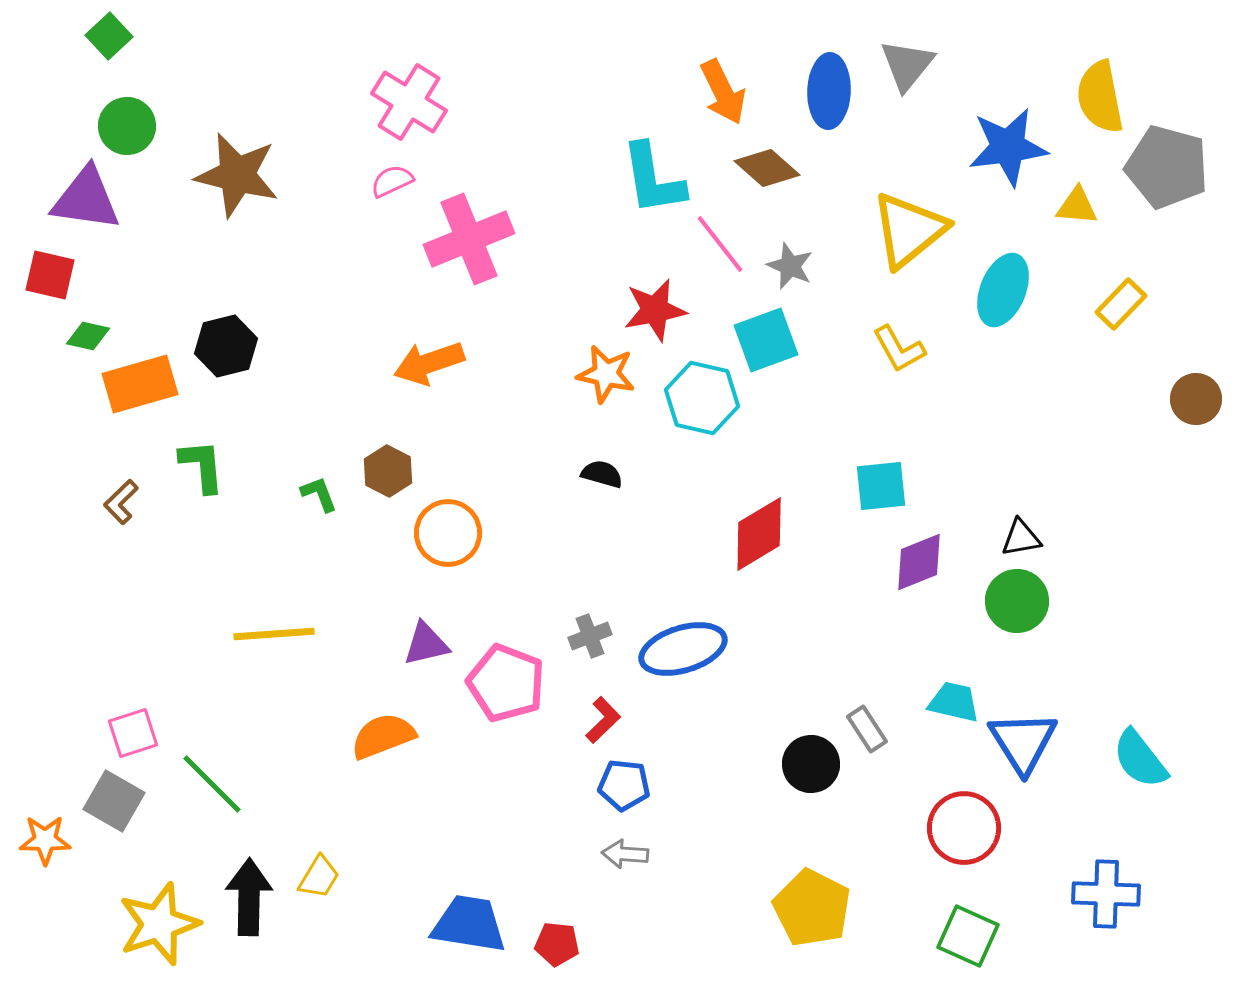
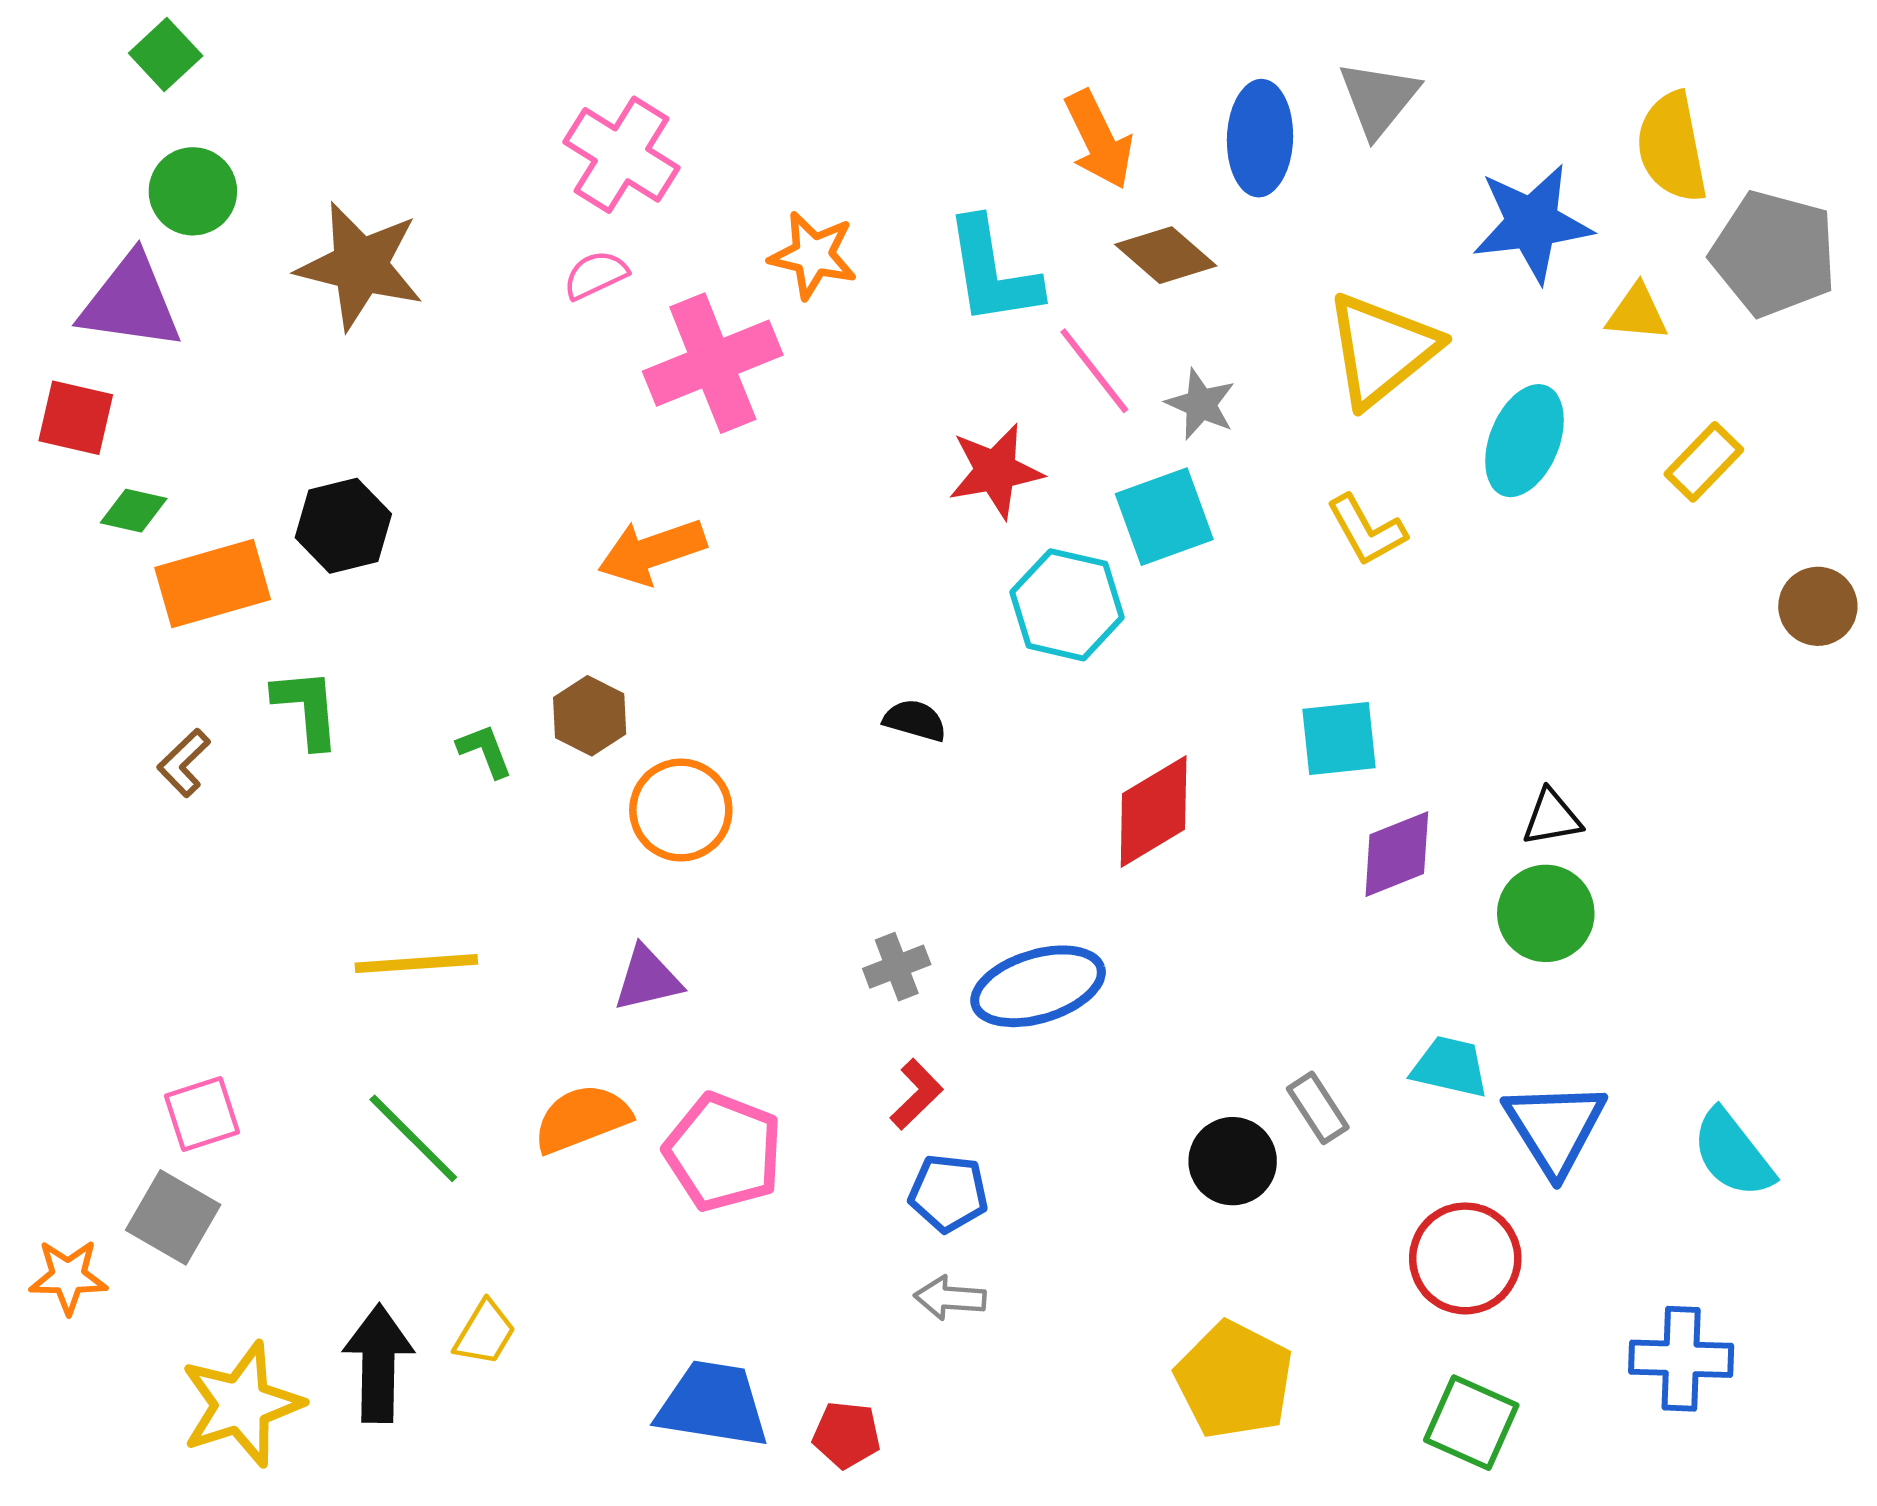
orange star: (606, 374) -> (813, 255), moved
pink pentagon: (506, 683) -> (723, 1152), moved
green line: (212, 784) -> (413, 1138), moved

